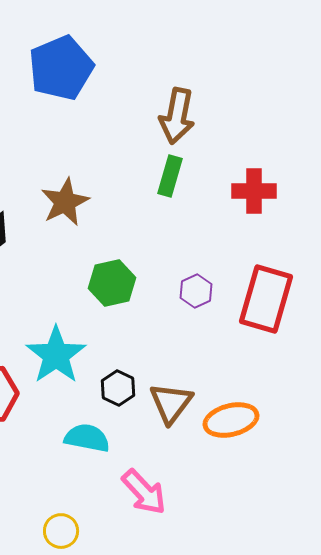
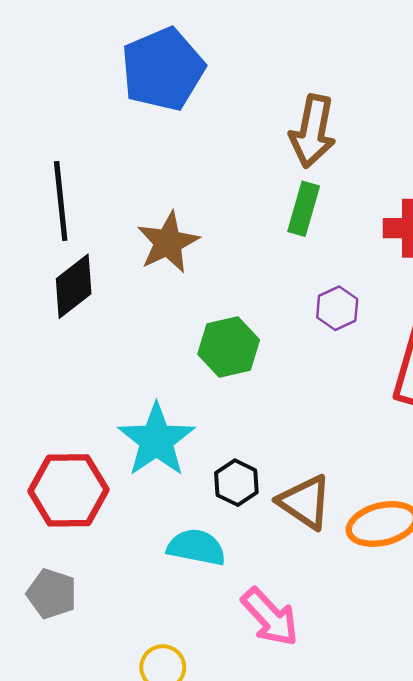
purple hexagon: (196, 291) -> (337, 308), moved
brown triangle: (171, 403) -> (305, 502), turned -33

